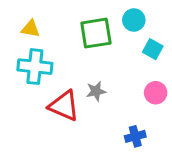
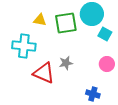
cyan circle: (134, 20) -> (92, 14), size x1.5
yellow triangle: (31, 29) -> (40, 20), moved
blue cross: (135, 136) -> (93, 94), turned 32

